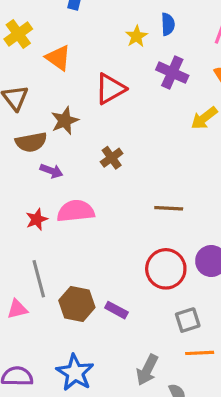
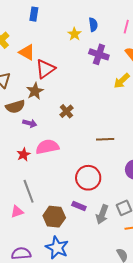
red triangle: (110, 89) -> (45, 69), moved
red circle: (166, 269) -> (88, 178), moved
brown hexagon: (77, 304) -> (54, 217), moved
gray arrow: (147, 370) -> (102, 214), moved

